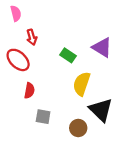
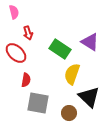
green rectangle: (68, 55) -> (60, 49), size x1.5
gray square: (43, 117) -> (38, 103), size x1.6

